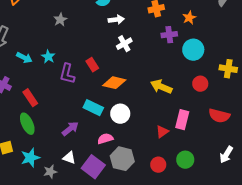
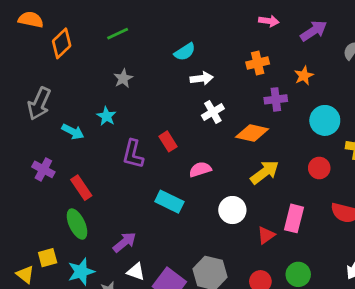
cyan circle: (193, 50) -> (325, 120), moved
cyan star: (48, 57) -> (106, 116), moved
orange diamond: (114, 83) -> (252, 133), moved
yellow arrow: (161, 87) -> (265, 172), turned 120
white circle: (120, 114) -> (232, 210), moved
purple arrow: (70, 129) -> (125, 242), moved
pink semicircle: (105, 139) -> (200, 169), moved

